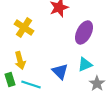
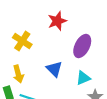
blue triangle: (60, 71) -> (54, 69), moved

